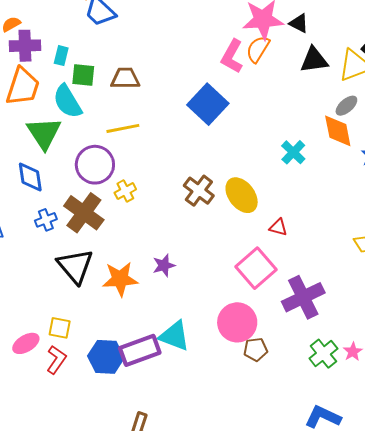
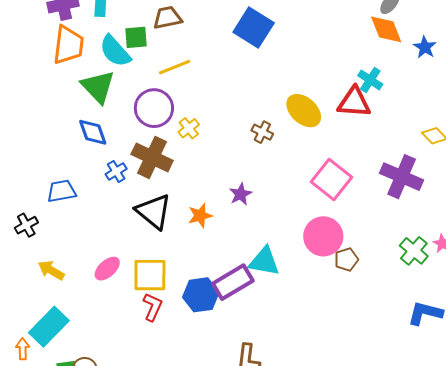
green square: (83, 75) -> (136, 37), moved
cyan cross: (293, 152) -> (370, 80), moved
brown cross: (199, 191) -> (262, 132), moved, size x0.7
red triangle: (278, 227) -> (354, 102), moved, size x1.8
orange star: (120, 279) -> (200, 216), size x0.7
purple cross: (303, 297) -> (402, 177), moved, turned -30
yellow square: (60, 328) -> (150, 275), size x1.6
pink ellipse: (26, 343) -> (107, 269), moved

